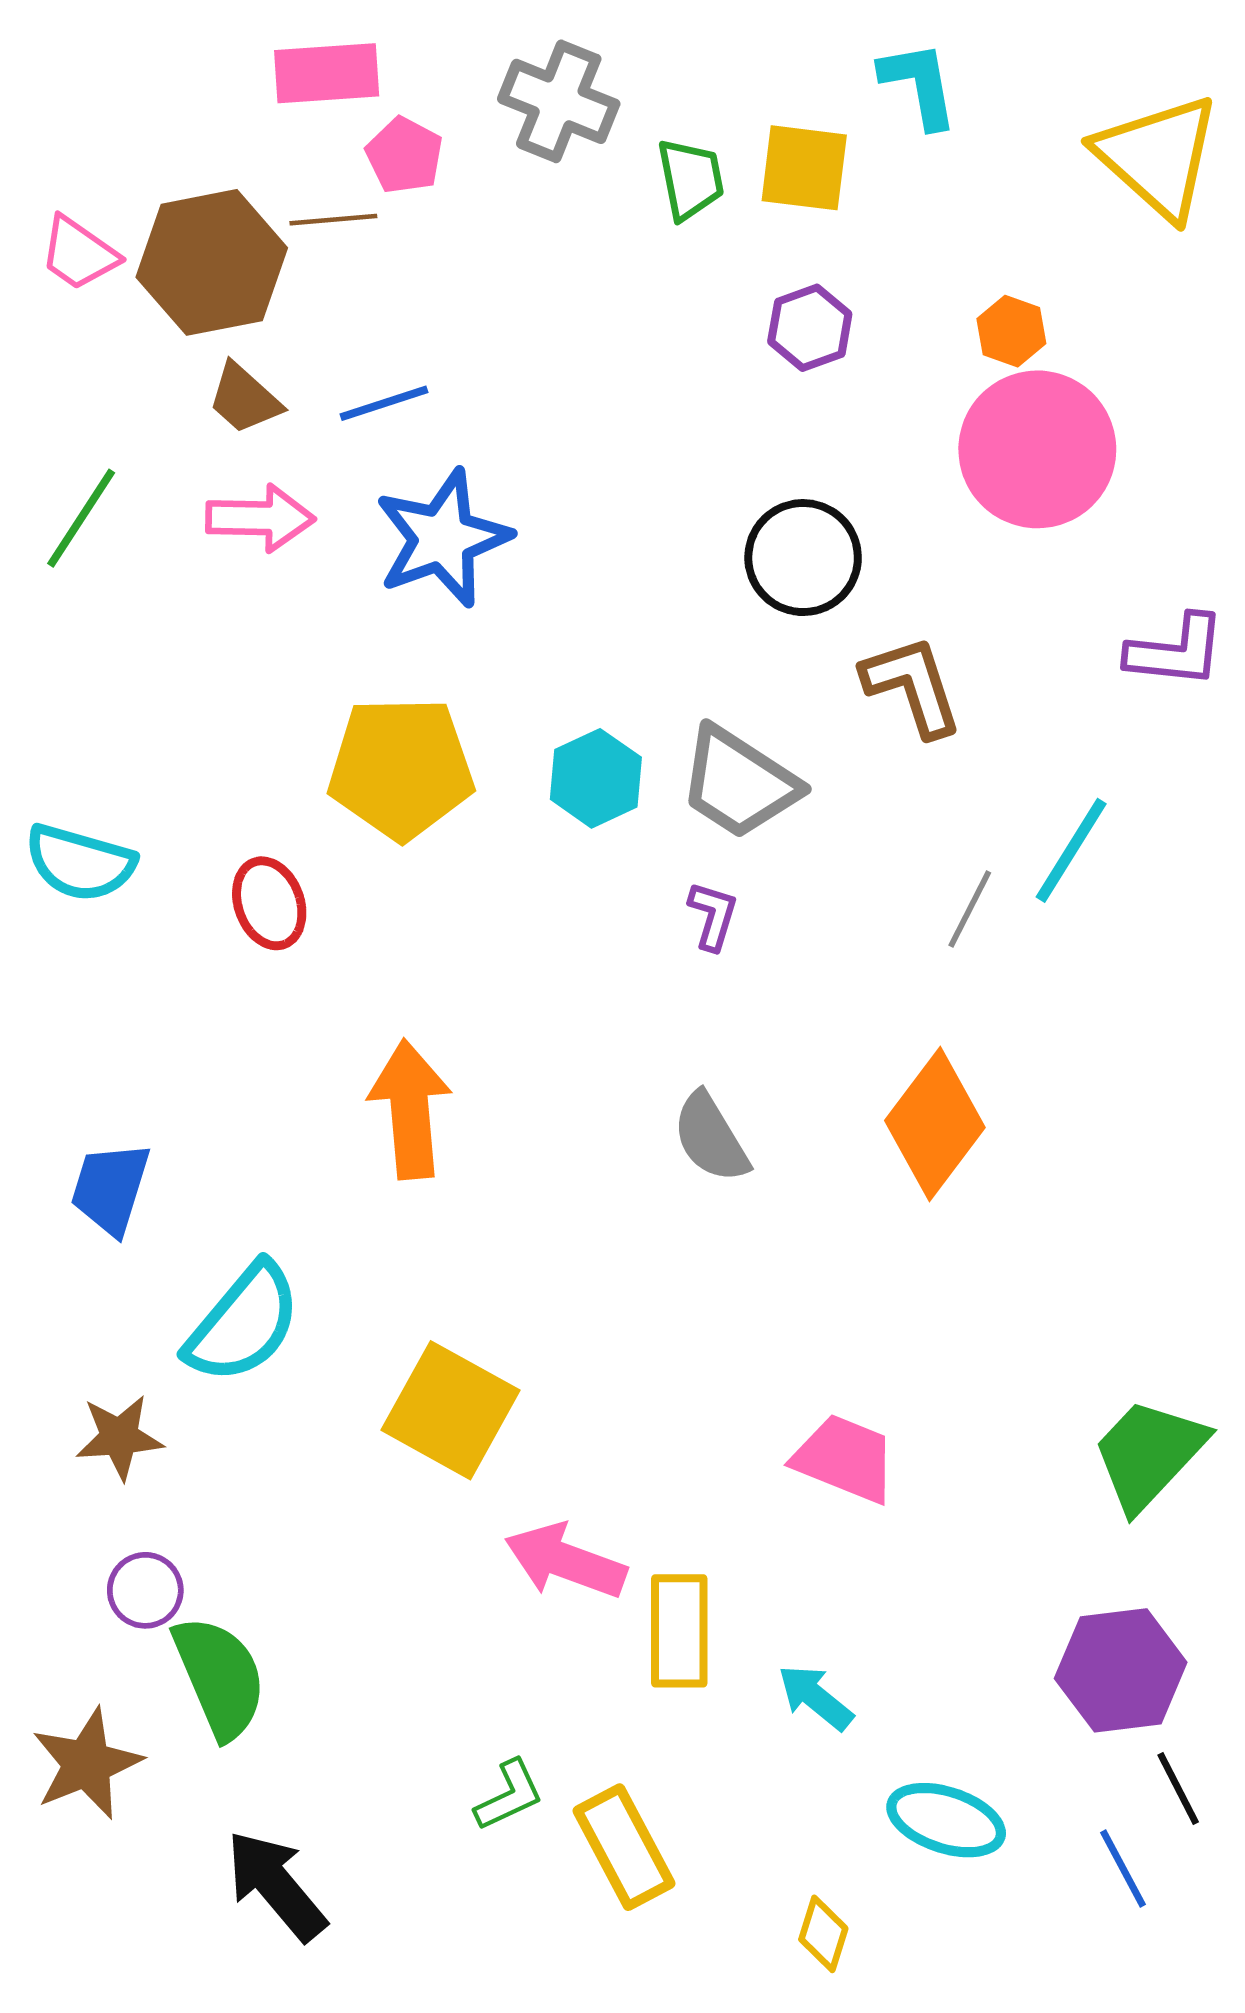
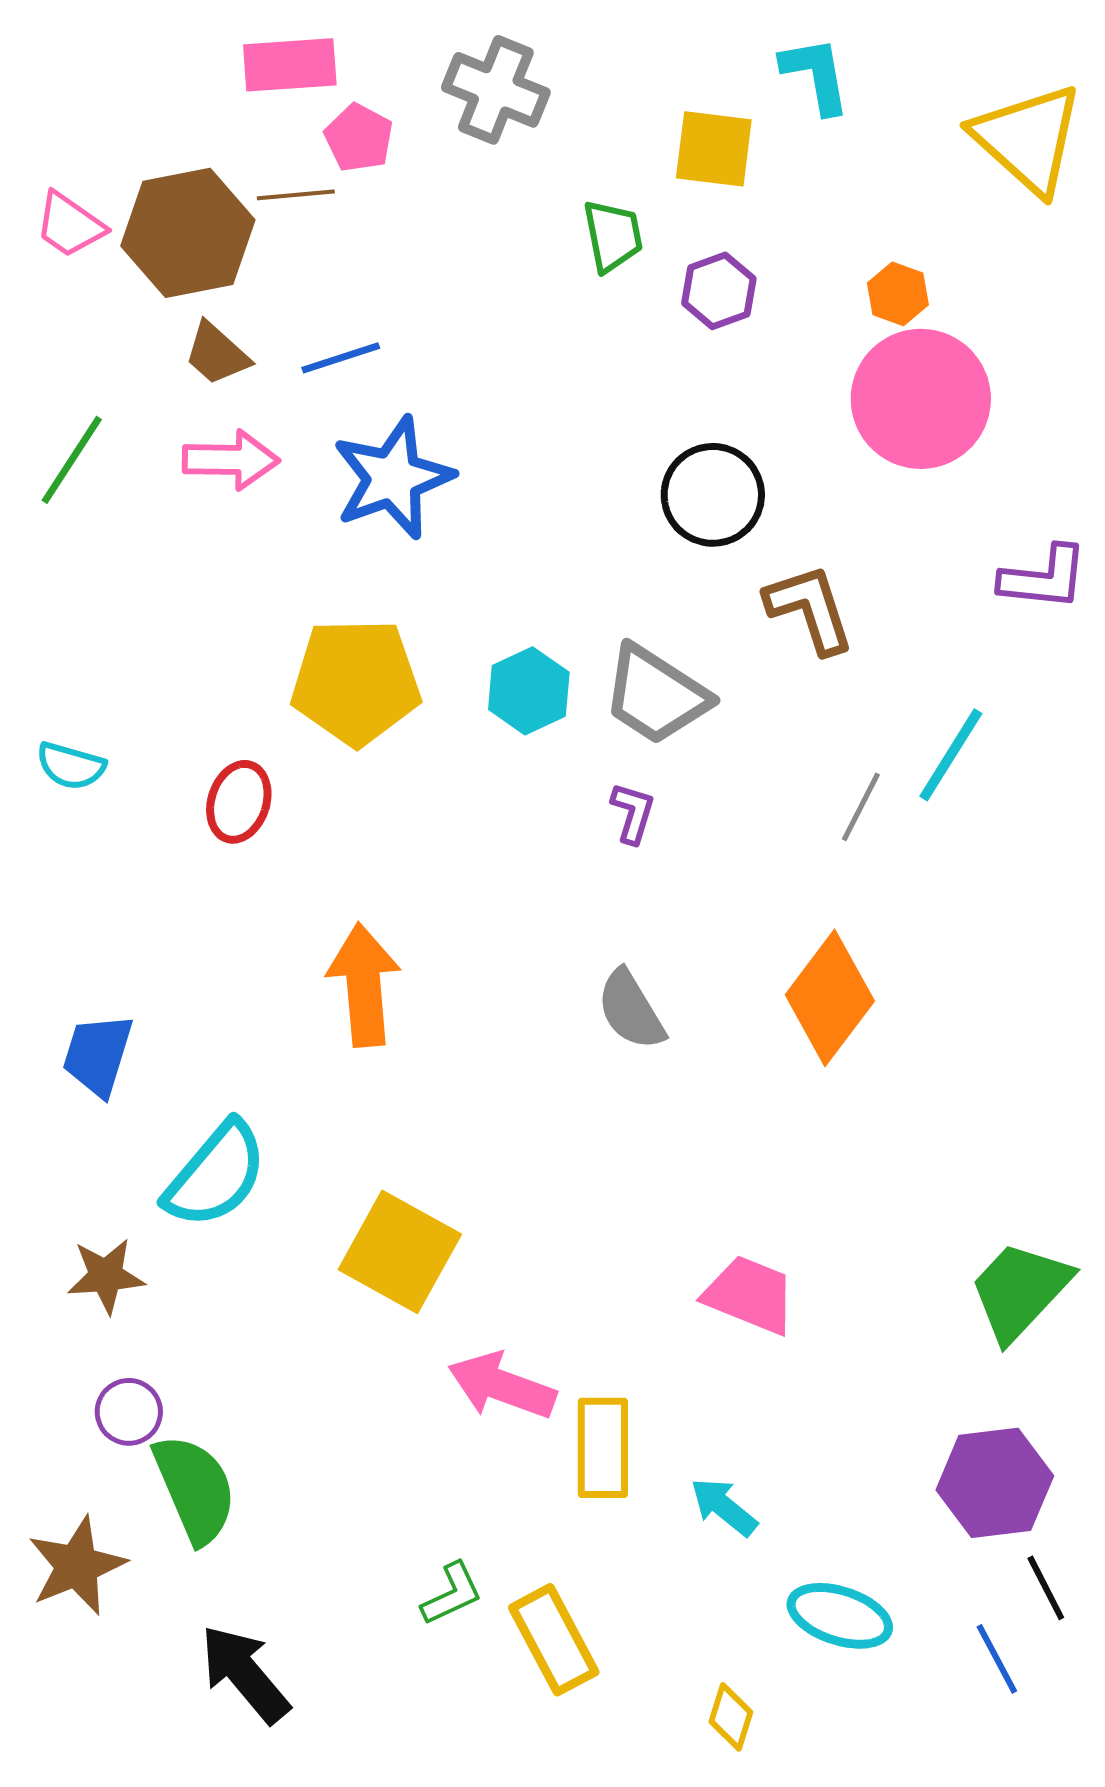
green trapezoid: (690, 179) -> (613, 236), moved
cyan semicircle: (80, 863) -> (71, 766), size x0.7
red ellipse: (269, 903) -> (239, 802), turned 38

